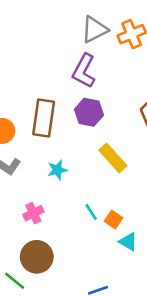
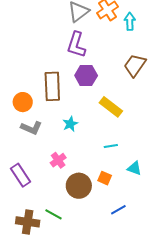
cyan line: (91, 212) -> (111, 146), moved, turned -56
orange square: (113, 220) -> (105, 178), moved
brown circle: (37, 257) -> (79, 186), moved

